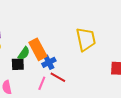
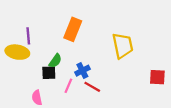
orange rectangle: (38, 49) -> (73, 29), moved, turned 50
pink line: (42, 83) -> (68, 86), moved

